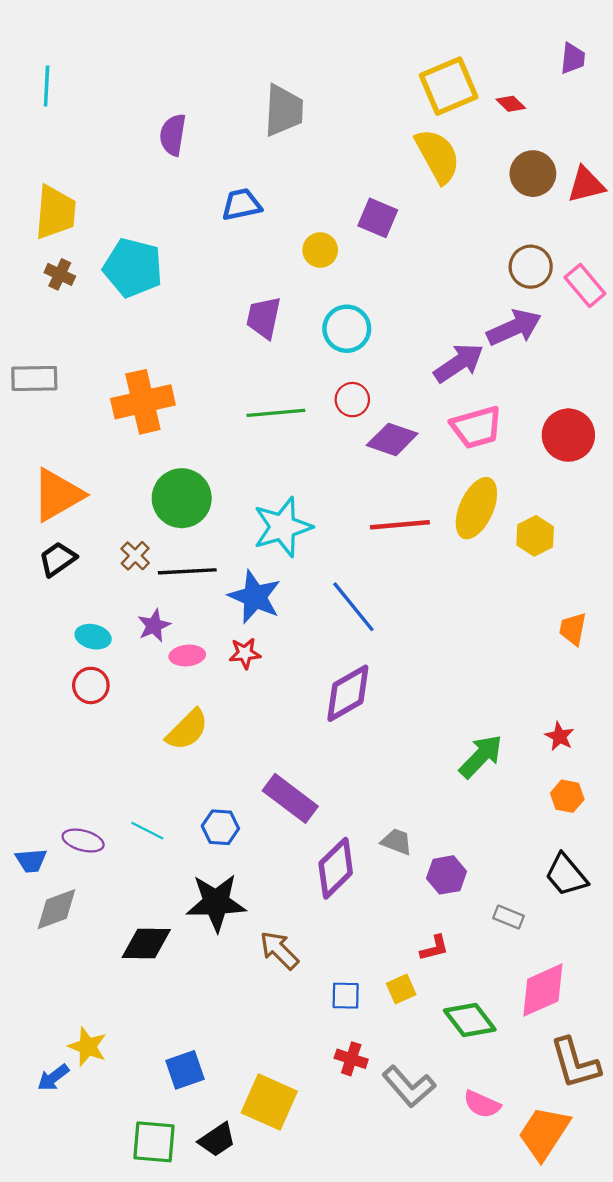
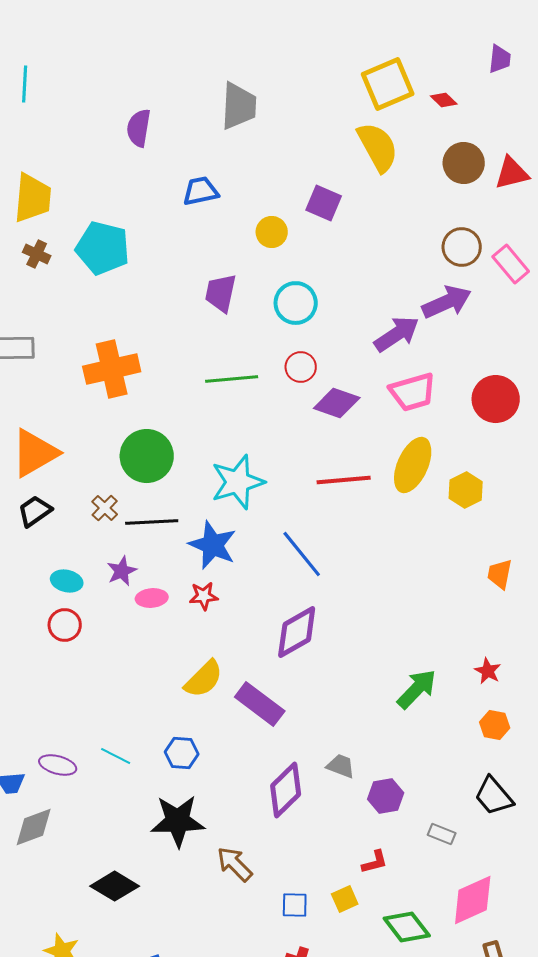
yellow semicircle: (187, 730) -> (204, 679), moved
purple rectangle: (290, 798) -> (260, 704), moved
black diamond: (146, 944) -> (115, 886), moved, turned 30

